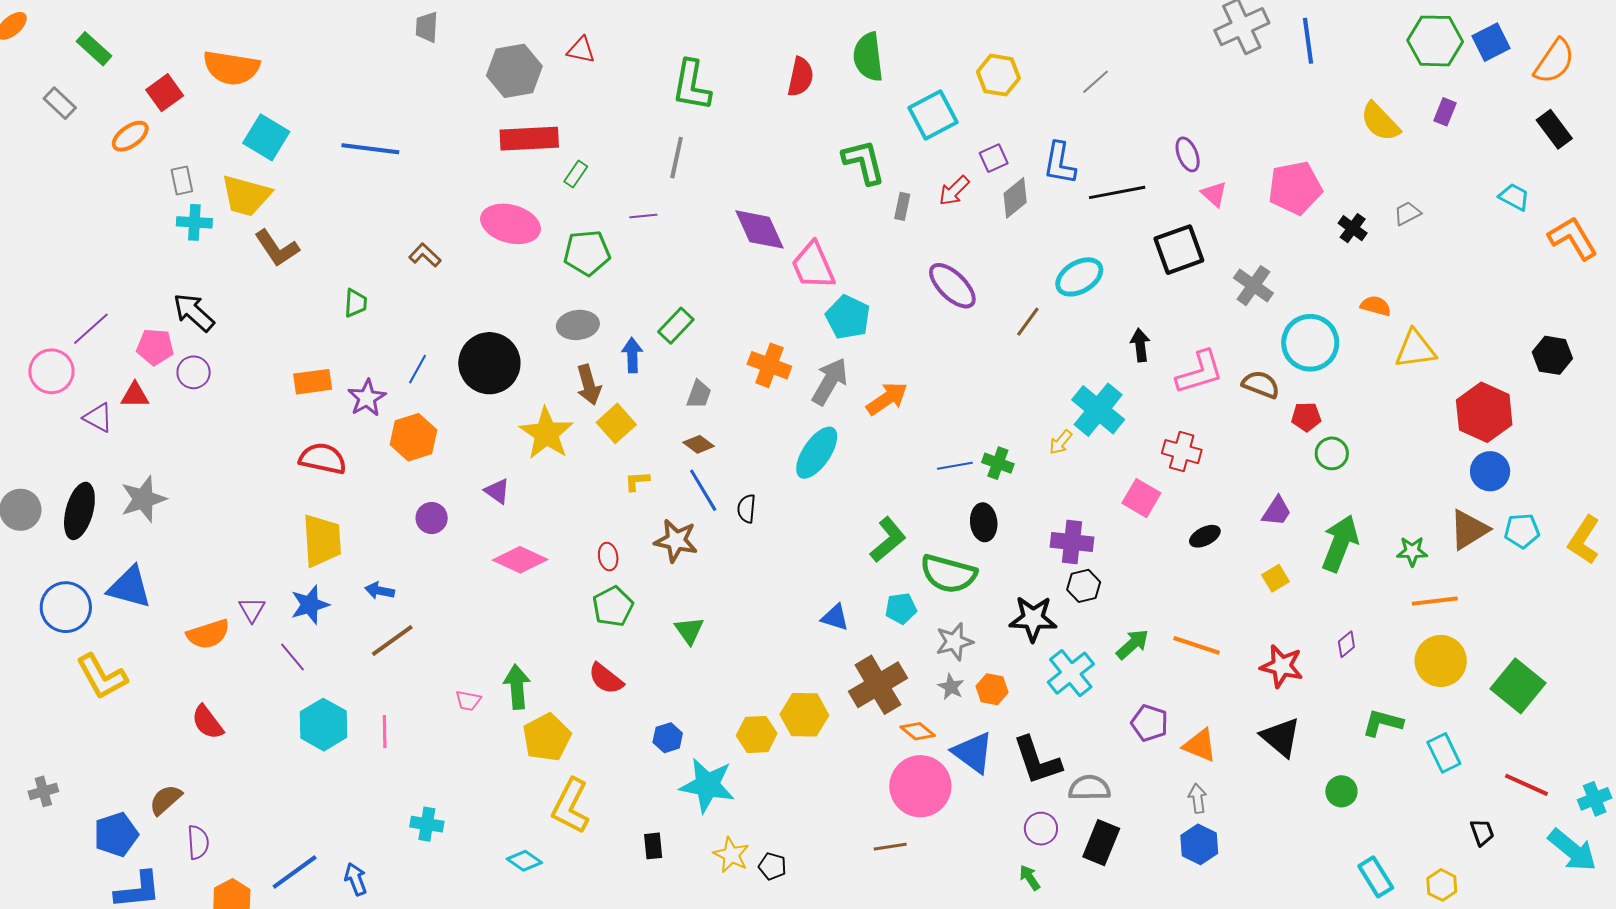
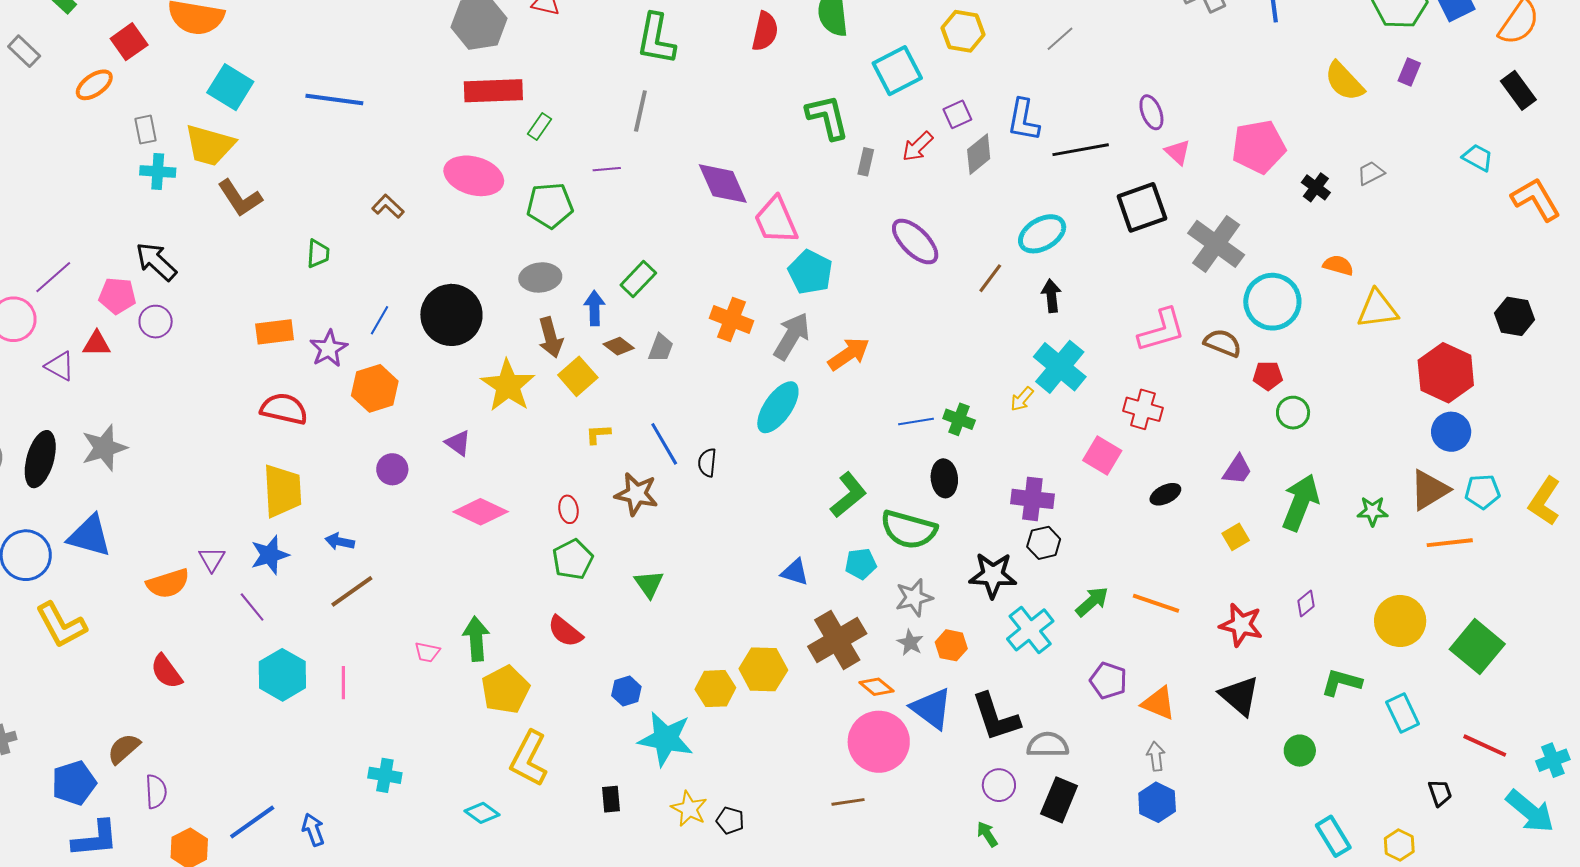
gray cross: (1253, 286) -> (1216, 244), size x1.4
black arrow: (1140, 345) -> (1051, 296), moved
brown diamond: (699, 444) -> (619, 346), moved
orange line: (1435, 601) -> (1450, 543), moved

